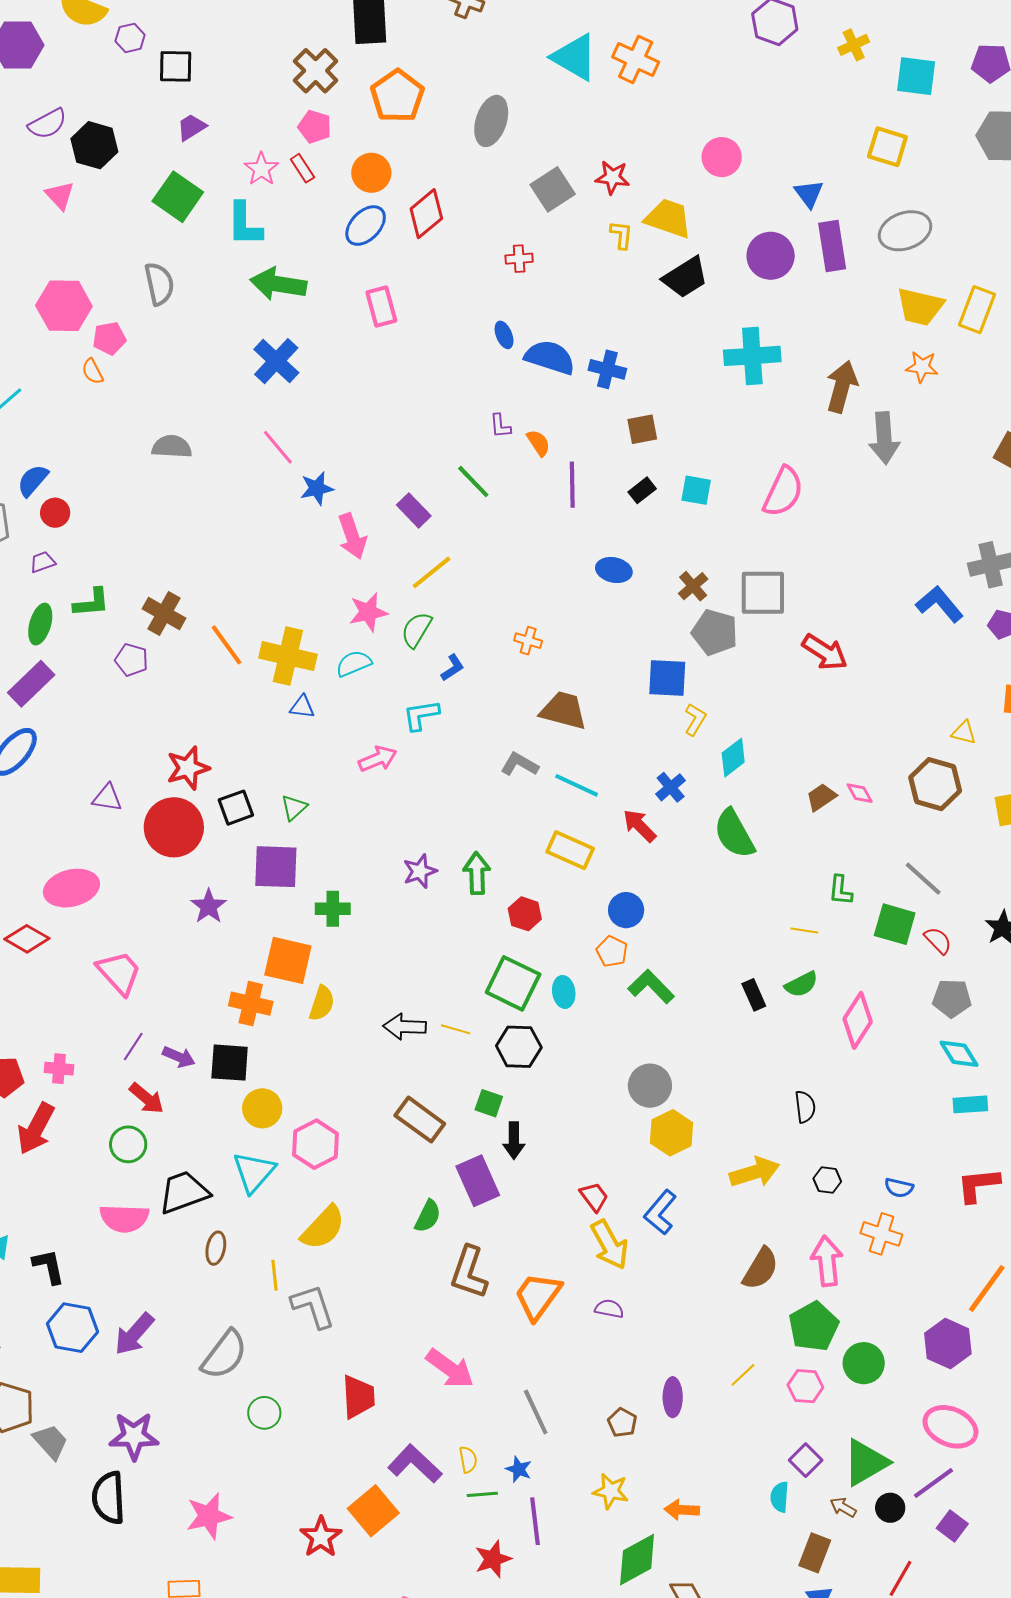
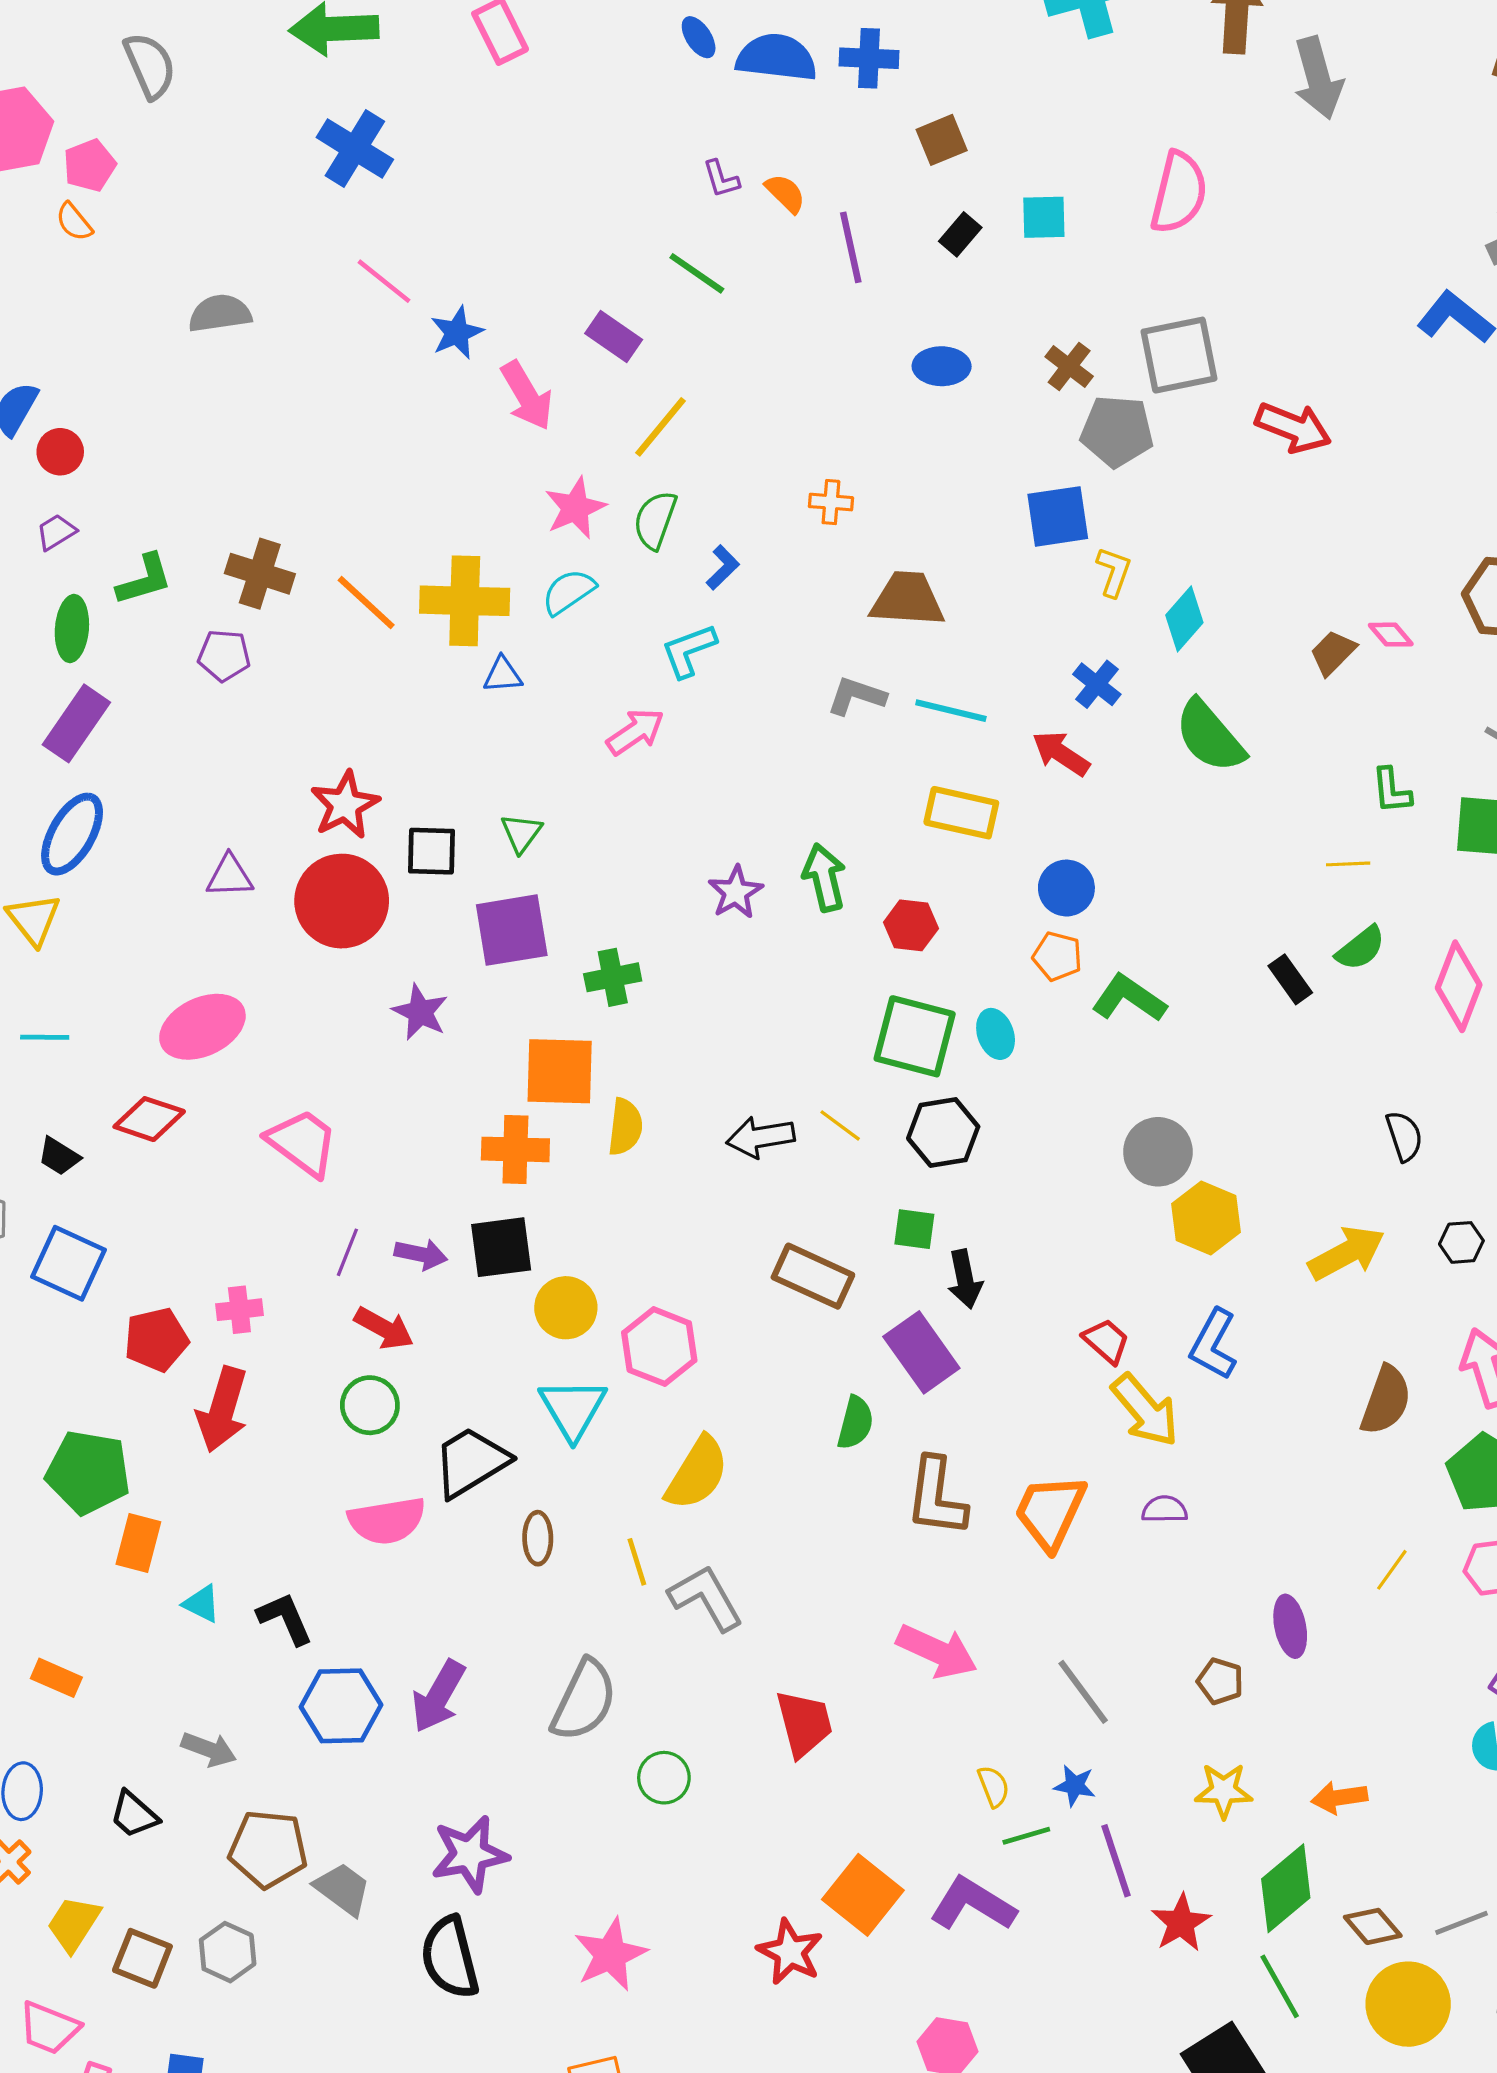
black square: (236, 808) -> (432, 851), turned 33
yellow line: (456, 1029) -> (840, 1125), turned 32
purple L-shape: (415, 1464) -> (973, 1904), moved
red star: (493, 1559) -> (1181, 1923), moved

